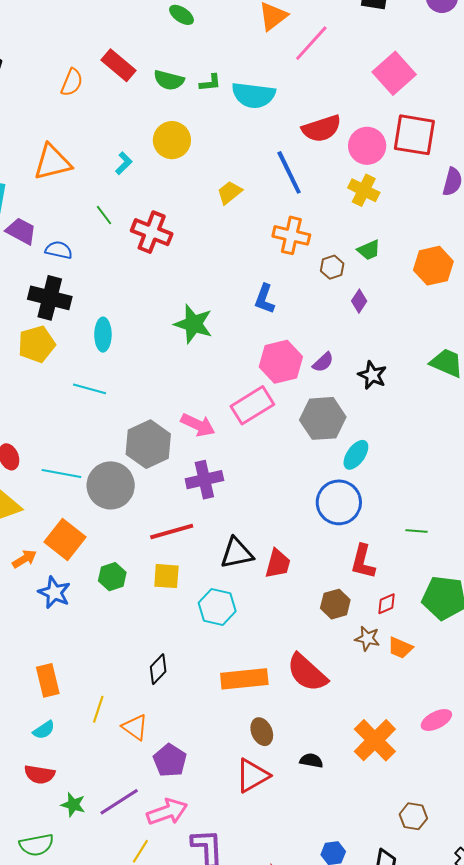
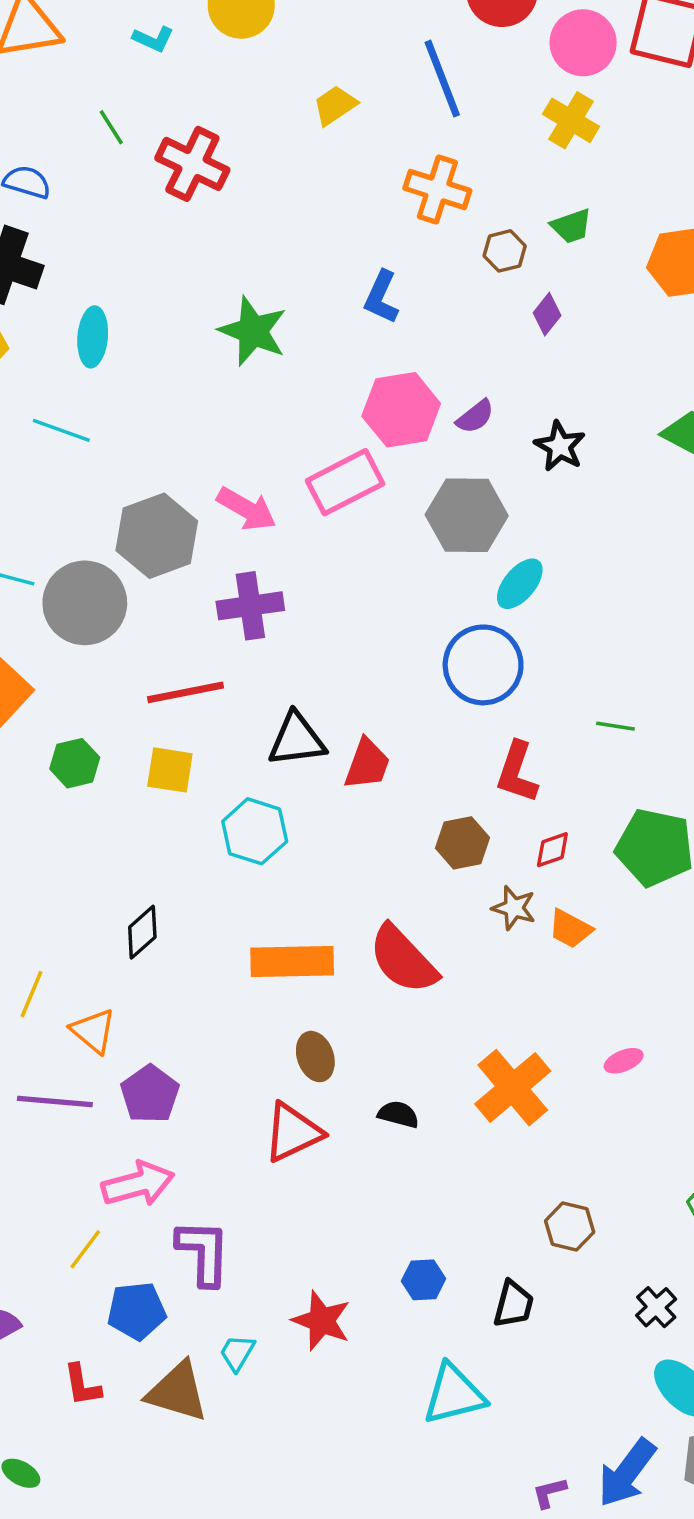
cyan L-shape: (124, 163) -> (153, 39), turned 65
pink ellipse: (436, 720) -> (624, 1061), size x0.7
purple line: (119, 802) -> (55, 1101), moved, turned 33

